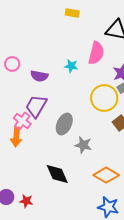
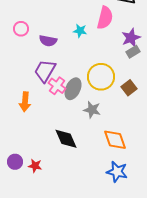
yellow circle: (104, 98) -> (101, 77), moved
pink cross: (22, 121) -> (57, 86), moved
orange diamond: (106, 175) -> (115, 140), turned 40

